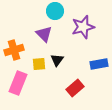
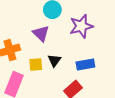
blue rectangle: (99, 64) -> (85, 65), moved

